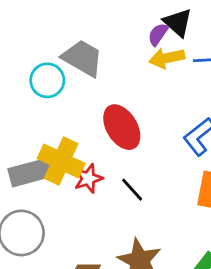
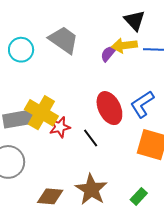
purple semicircle: (158, 34) -> (108, 54), moved
cyan circle: (47, 80) -> (21, 50), moved
red ellipse: (122, 127) -> (109, 108), moved

